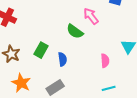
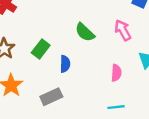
pink arrow: (91, 16) -> (123, 30), moved

